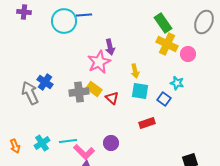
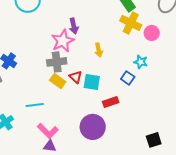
yellow rectangle: (94, 89) -> (58, 81), moved
cyan square: (140, 91) -> (92, 82), moved
gray cross: (79, 92) -> (57, 62), moved
cyan line: (68, 141) -> (35, 105), moved
purple circle: (111, 143) -> (93, 127), moved, size x1.6

